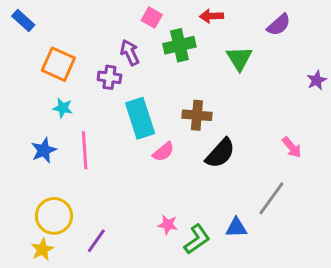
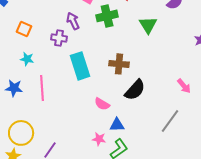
orange square: (58, 64) -> (24, 29), size x0.7
blue star: (44, 150) -> (14, 88), turned 30
pink semicircle: (163, 152) -> (102, 104), moved, turned 70
blue triangle: (236, 228) -> (117, 125), moved

